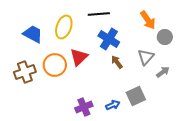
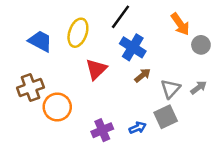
black line: (99, 14) -> (121, 17), turned -50
gray triangle: (146, 57) -> (171, 89), moved
brown arrow: (117, 62) -> (143, 75), turned 88
orange circle: (55, 65) -> (57, 107), moved

